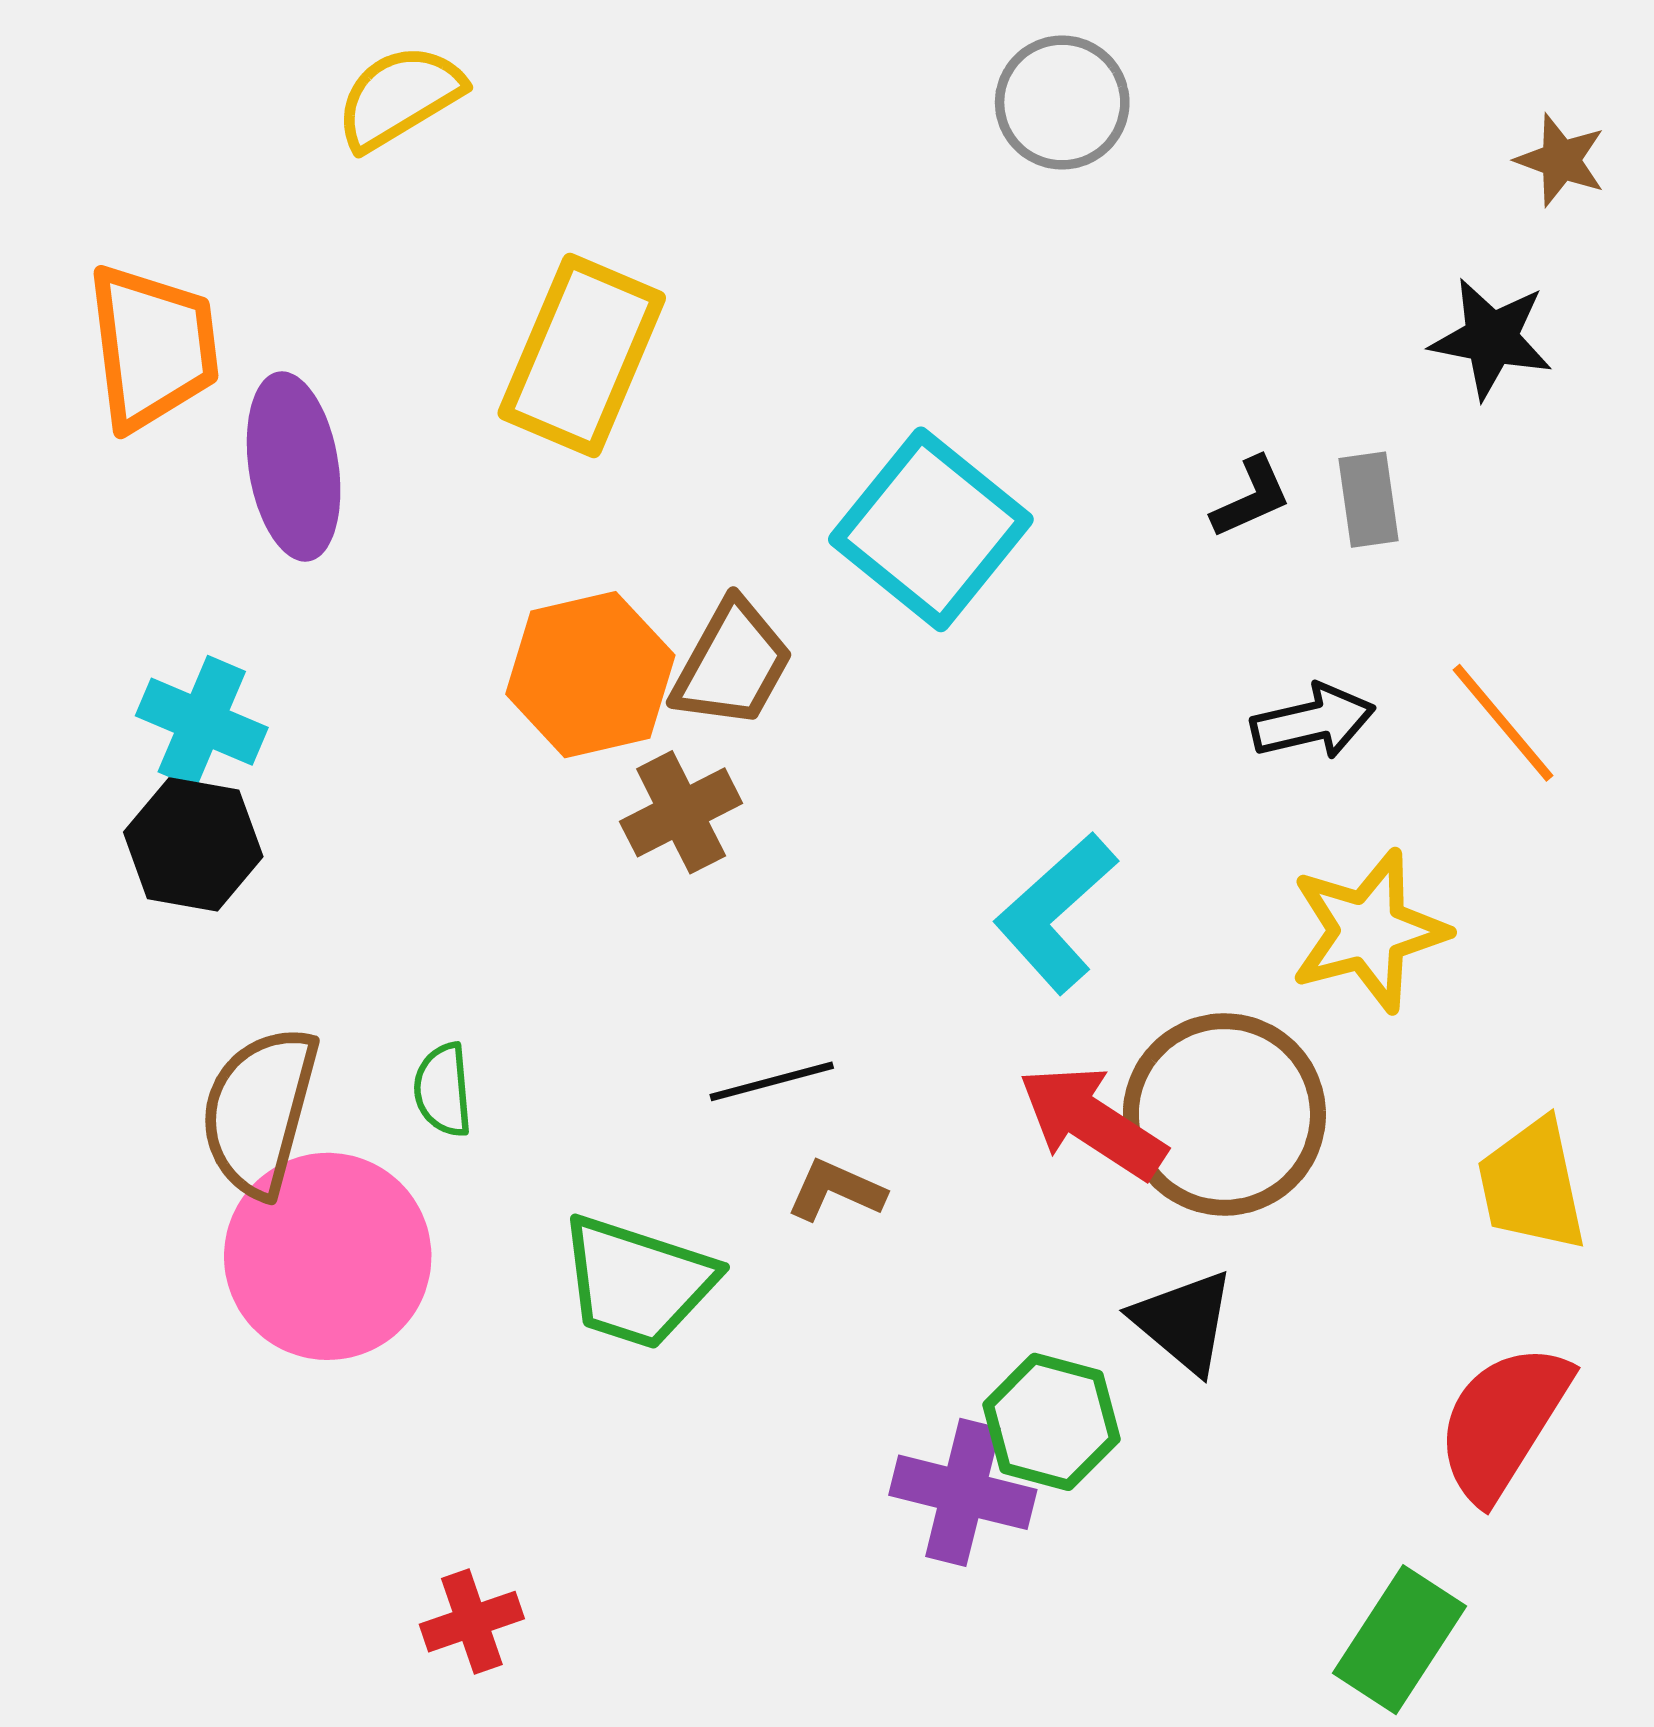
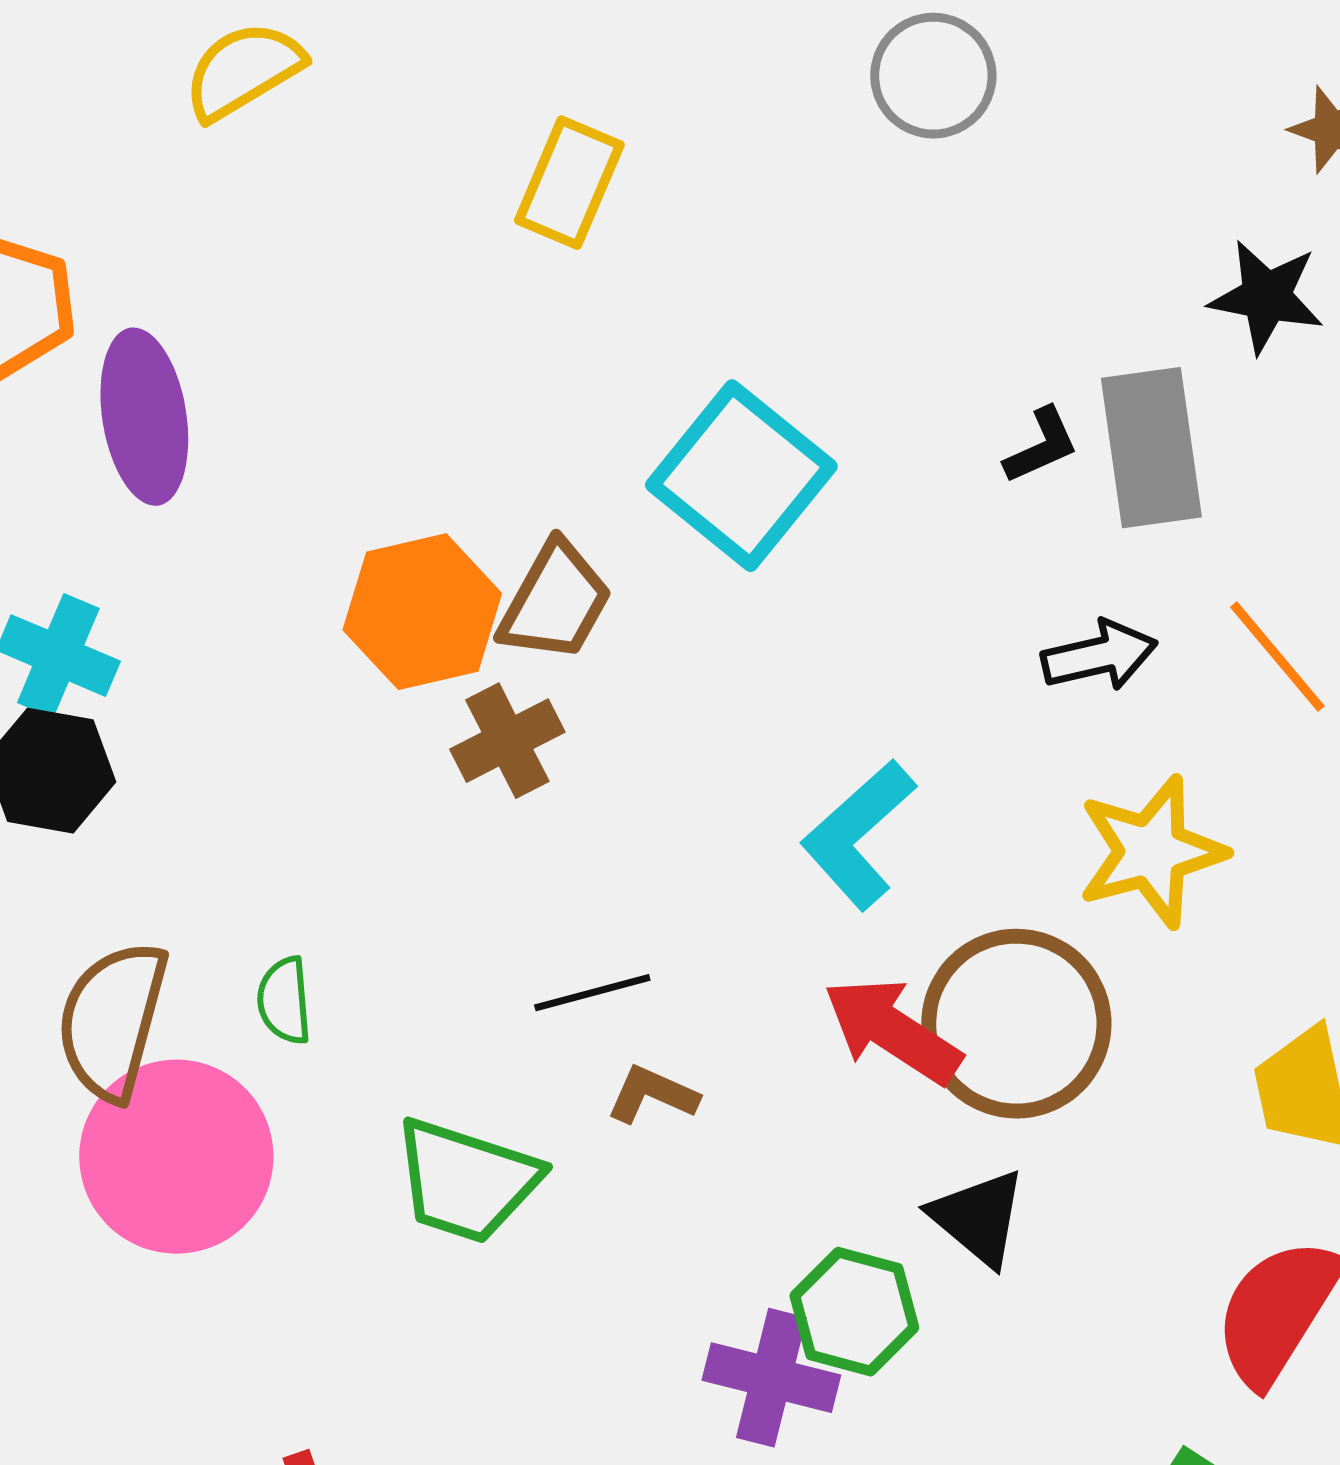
gray circle: (1062, 102) -> (933, 76), moved
yellow rectangle: (582, 355) -> (569, 183), moved, size x0.7
gray rectangle: (1369, 500) -> (1151, 448), size x1.8

